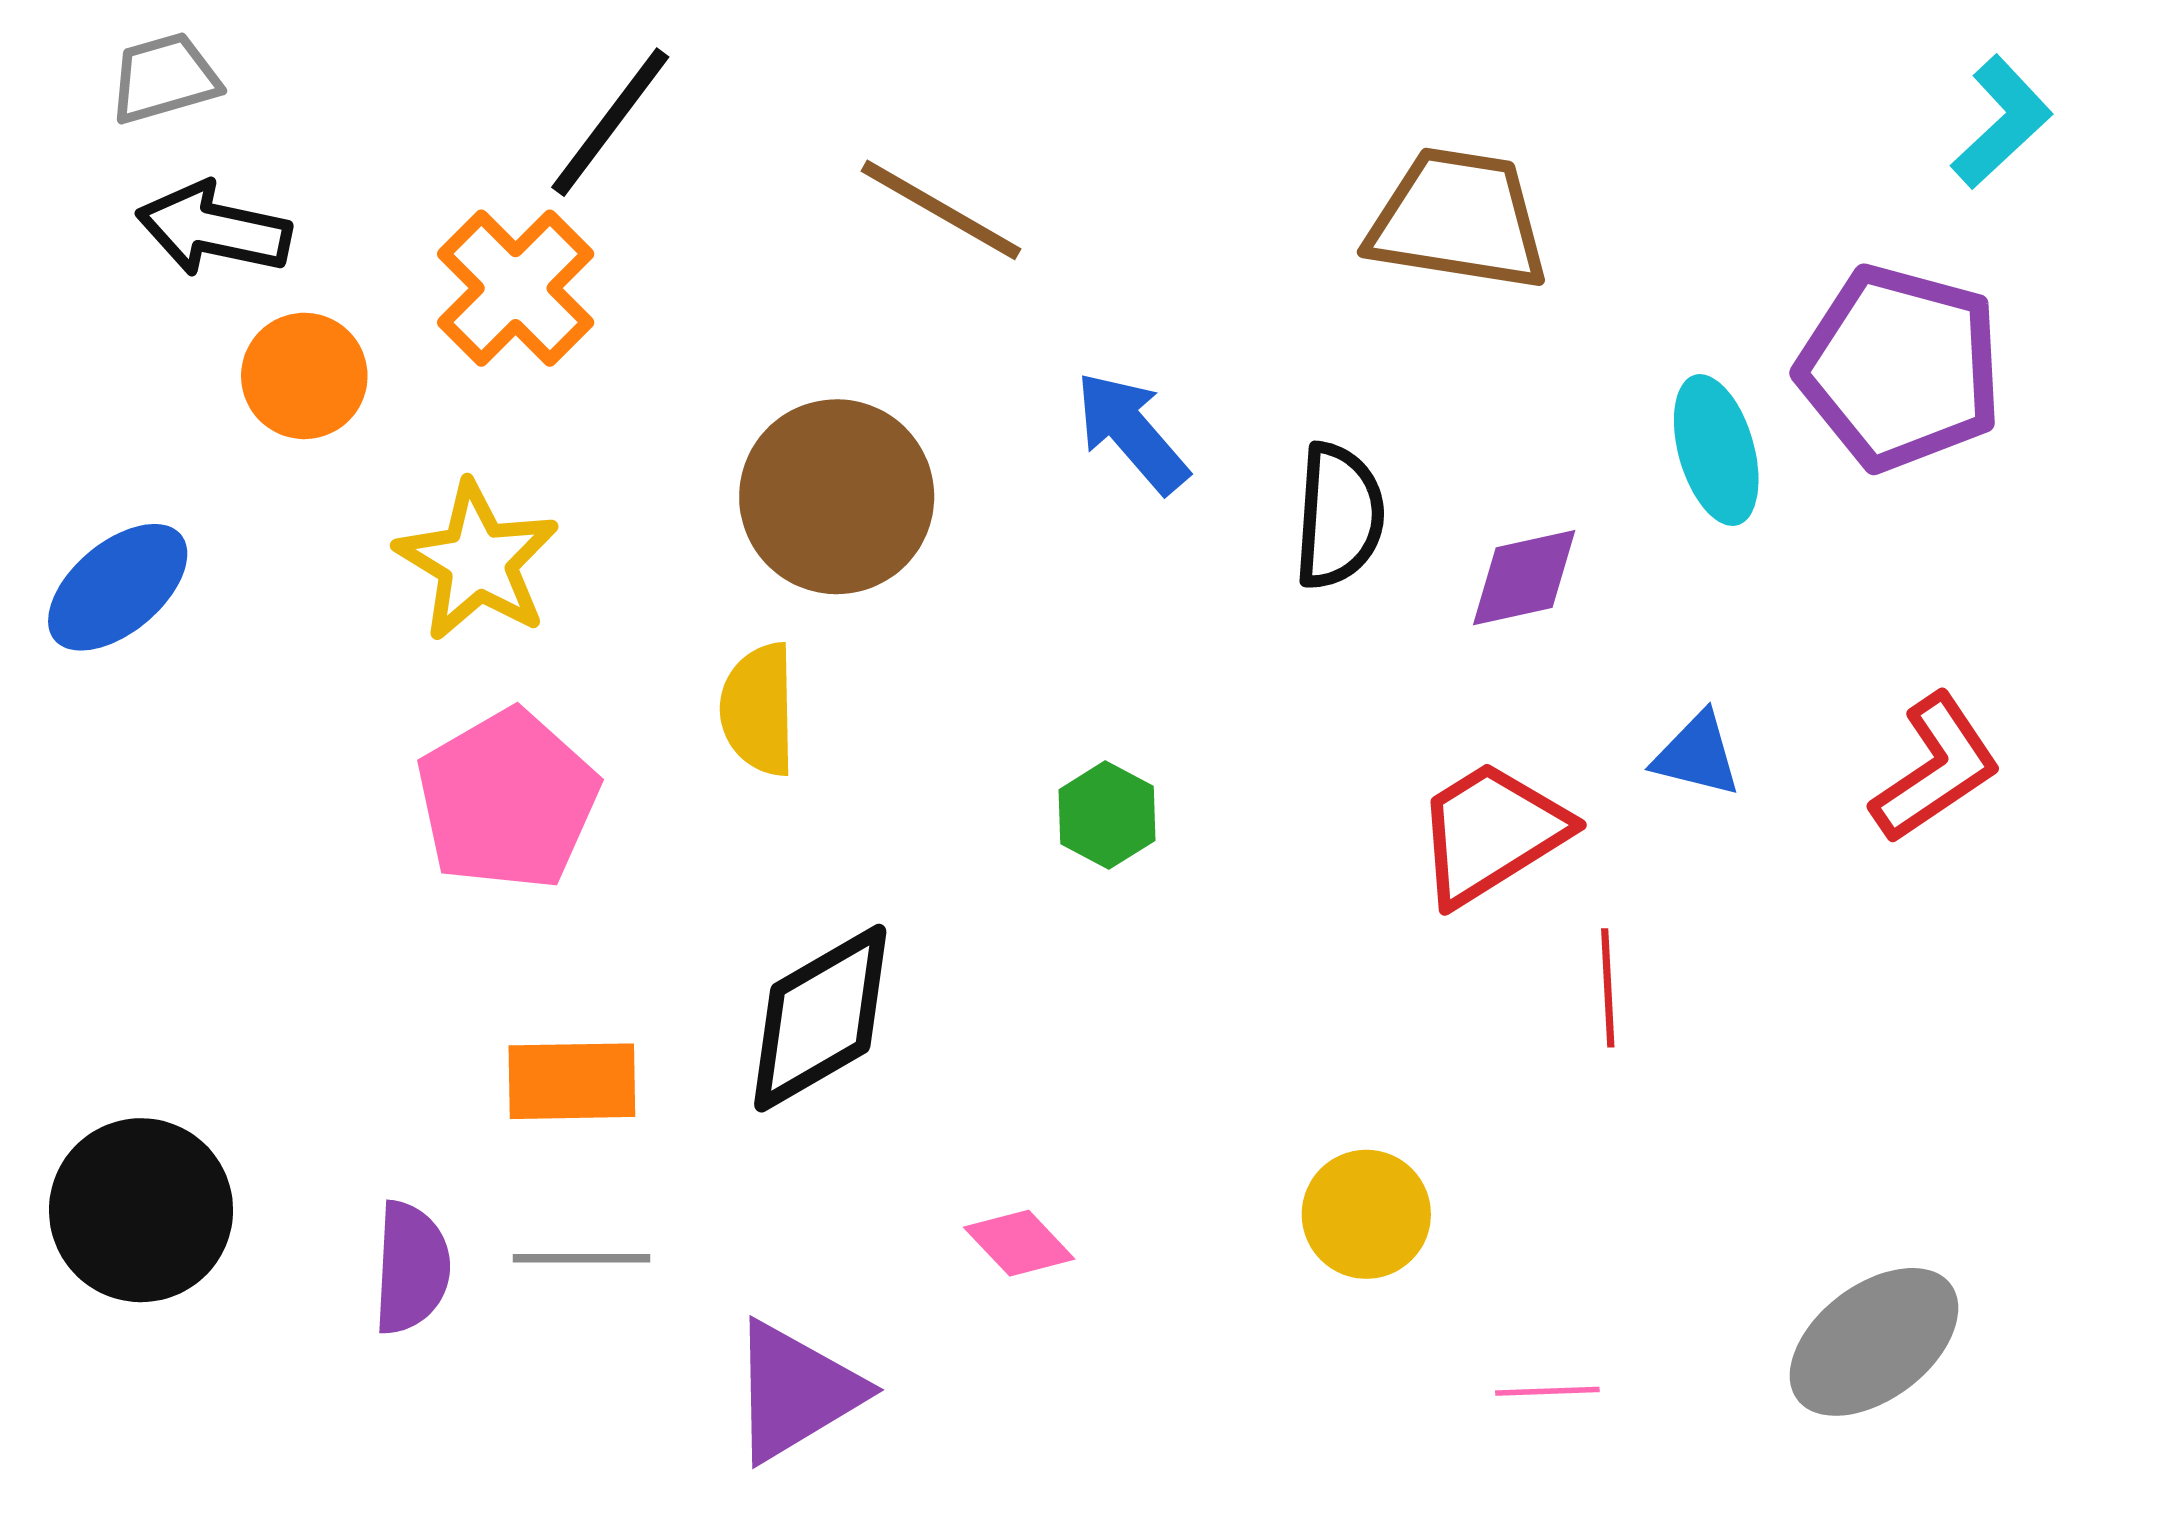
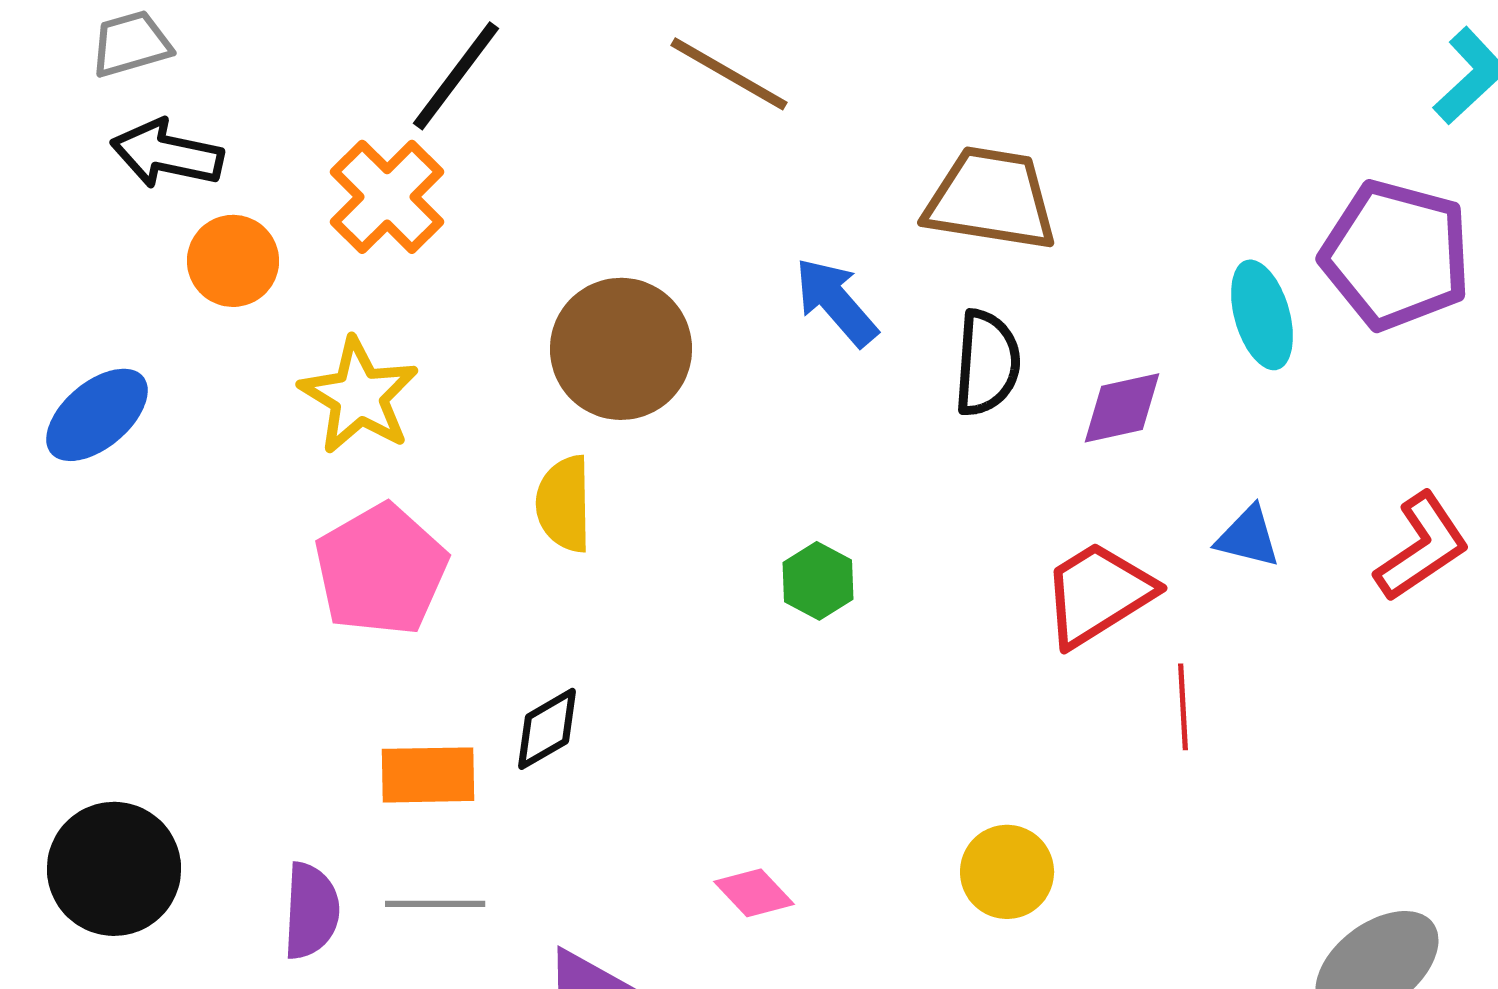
brown line: (941, 210) -> (729, 74), moved
brown trapezoid: (1458, 220) -> (991, 199), moved
black diamond: (820, 1018) -> (547, 729), moved, size x0.6

